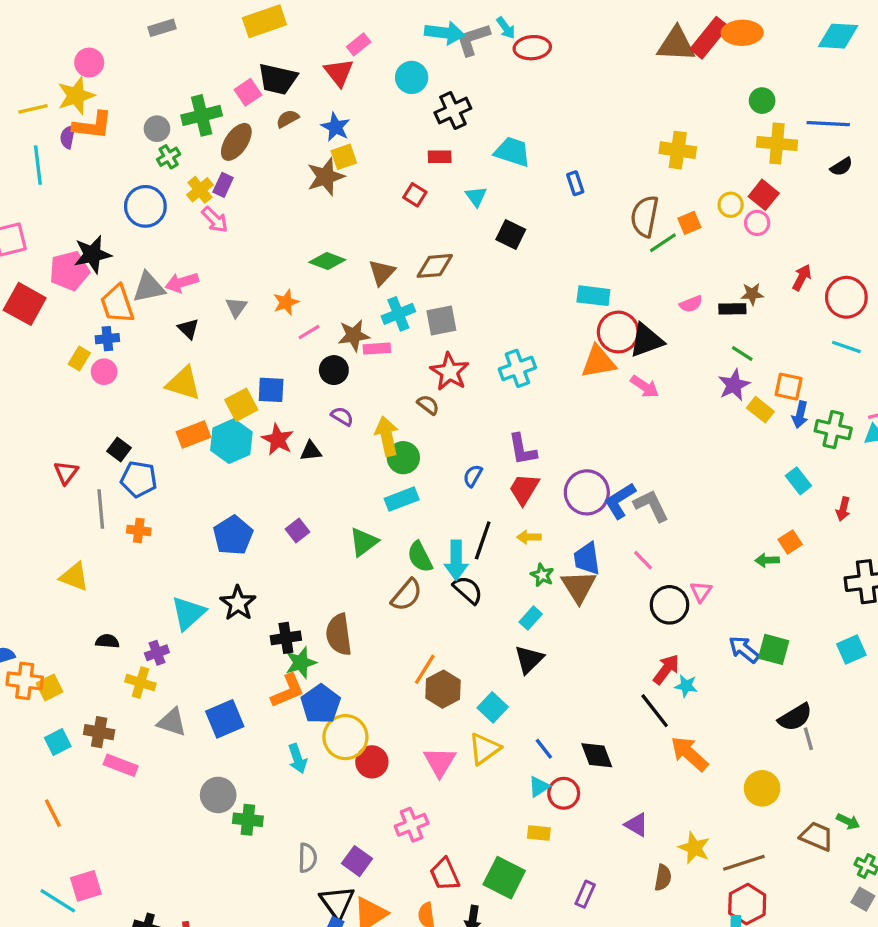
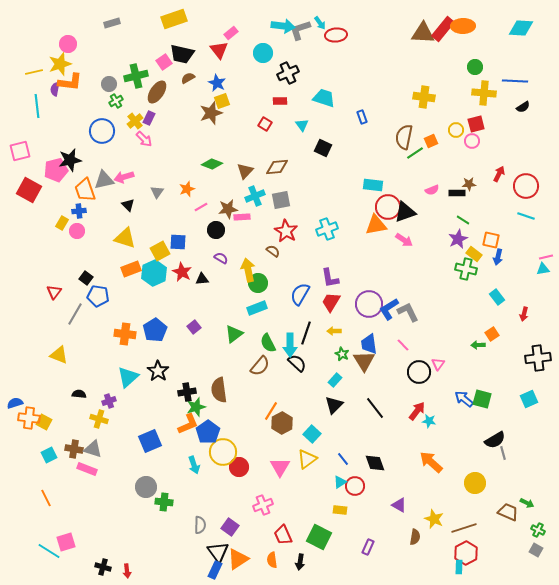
red square: (764, 195) -> (476, 124), turned 36
green cross: (833, 430) -> (466, 269), moved
blue semicircle: (473, 476) -> (300, 294), size x1.6
gray line: (101, 509) -> (75, 314), turned 35
orange cross: (139, 530) -> (125, 334), moved, size x1.5
yellow square: (49, 687) -> (44, 422), turned -35
black line: (655, 711) -> (375, 408), moved
gray triangle: (172, 722) -> (93, 449), moved

